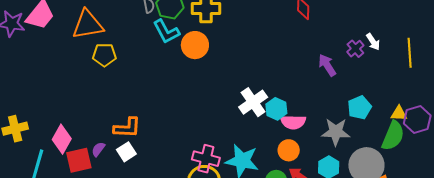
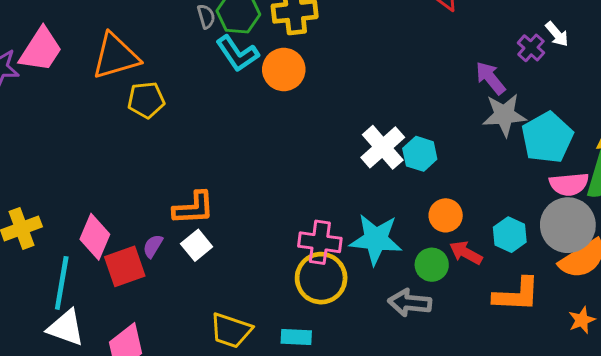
cyan pentagon: (359, 108) -> (547, 138), size x1.4
pink semicircle: (293, 122) -> (569, 184), moved
gray star: (336, 132) -> (504, 115), moved

